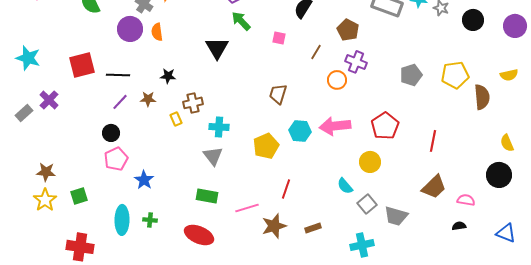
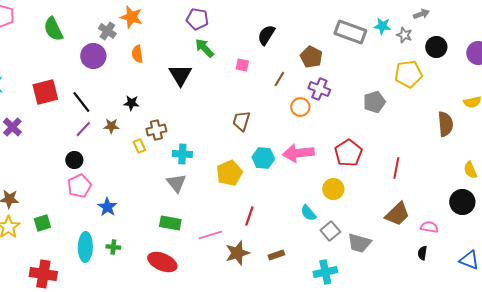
orange semicircle: (157, 32) -> (137, 54), moved
black line: (118, 75) -> (81, 102), turned 50
yellow pentagon: (455, 75) -> (408, 74), moved
black semicircle: (459, 226) -> (422, 253), turned -72

